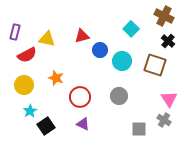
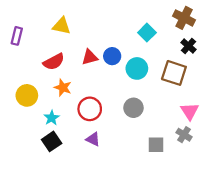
red triangle: (82, 36) -> (90, 57), moved
yellow triangle: (47, 39) -> (62, 26), moved
red semicircle: (27, 55) -> (54, 62), moved
cyan star: (30, 111) -> (52, 118), moved

